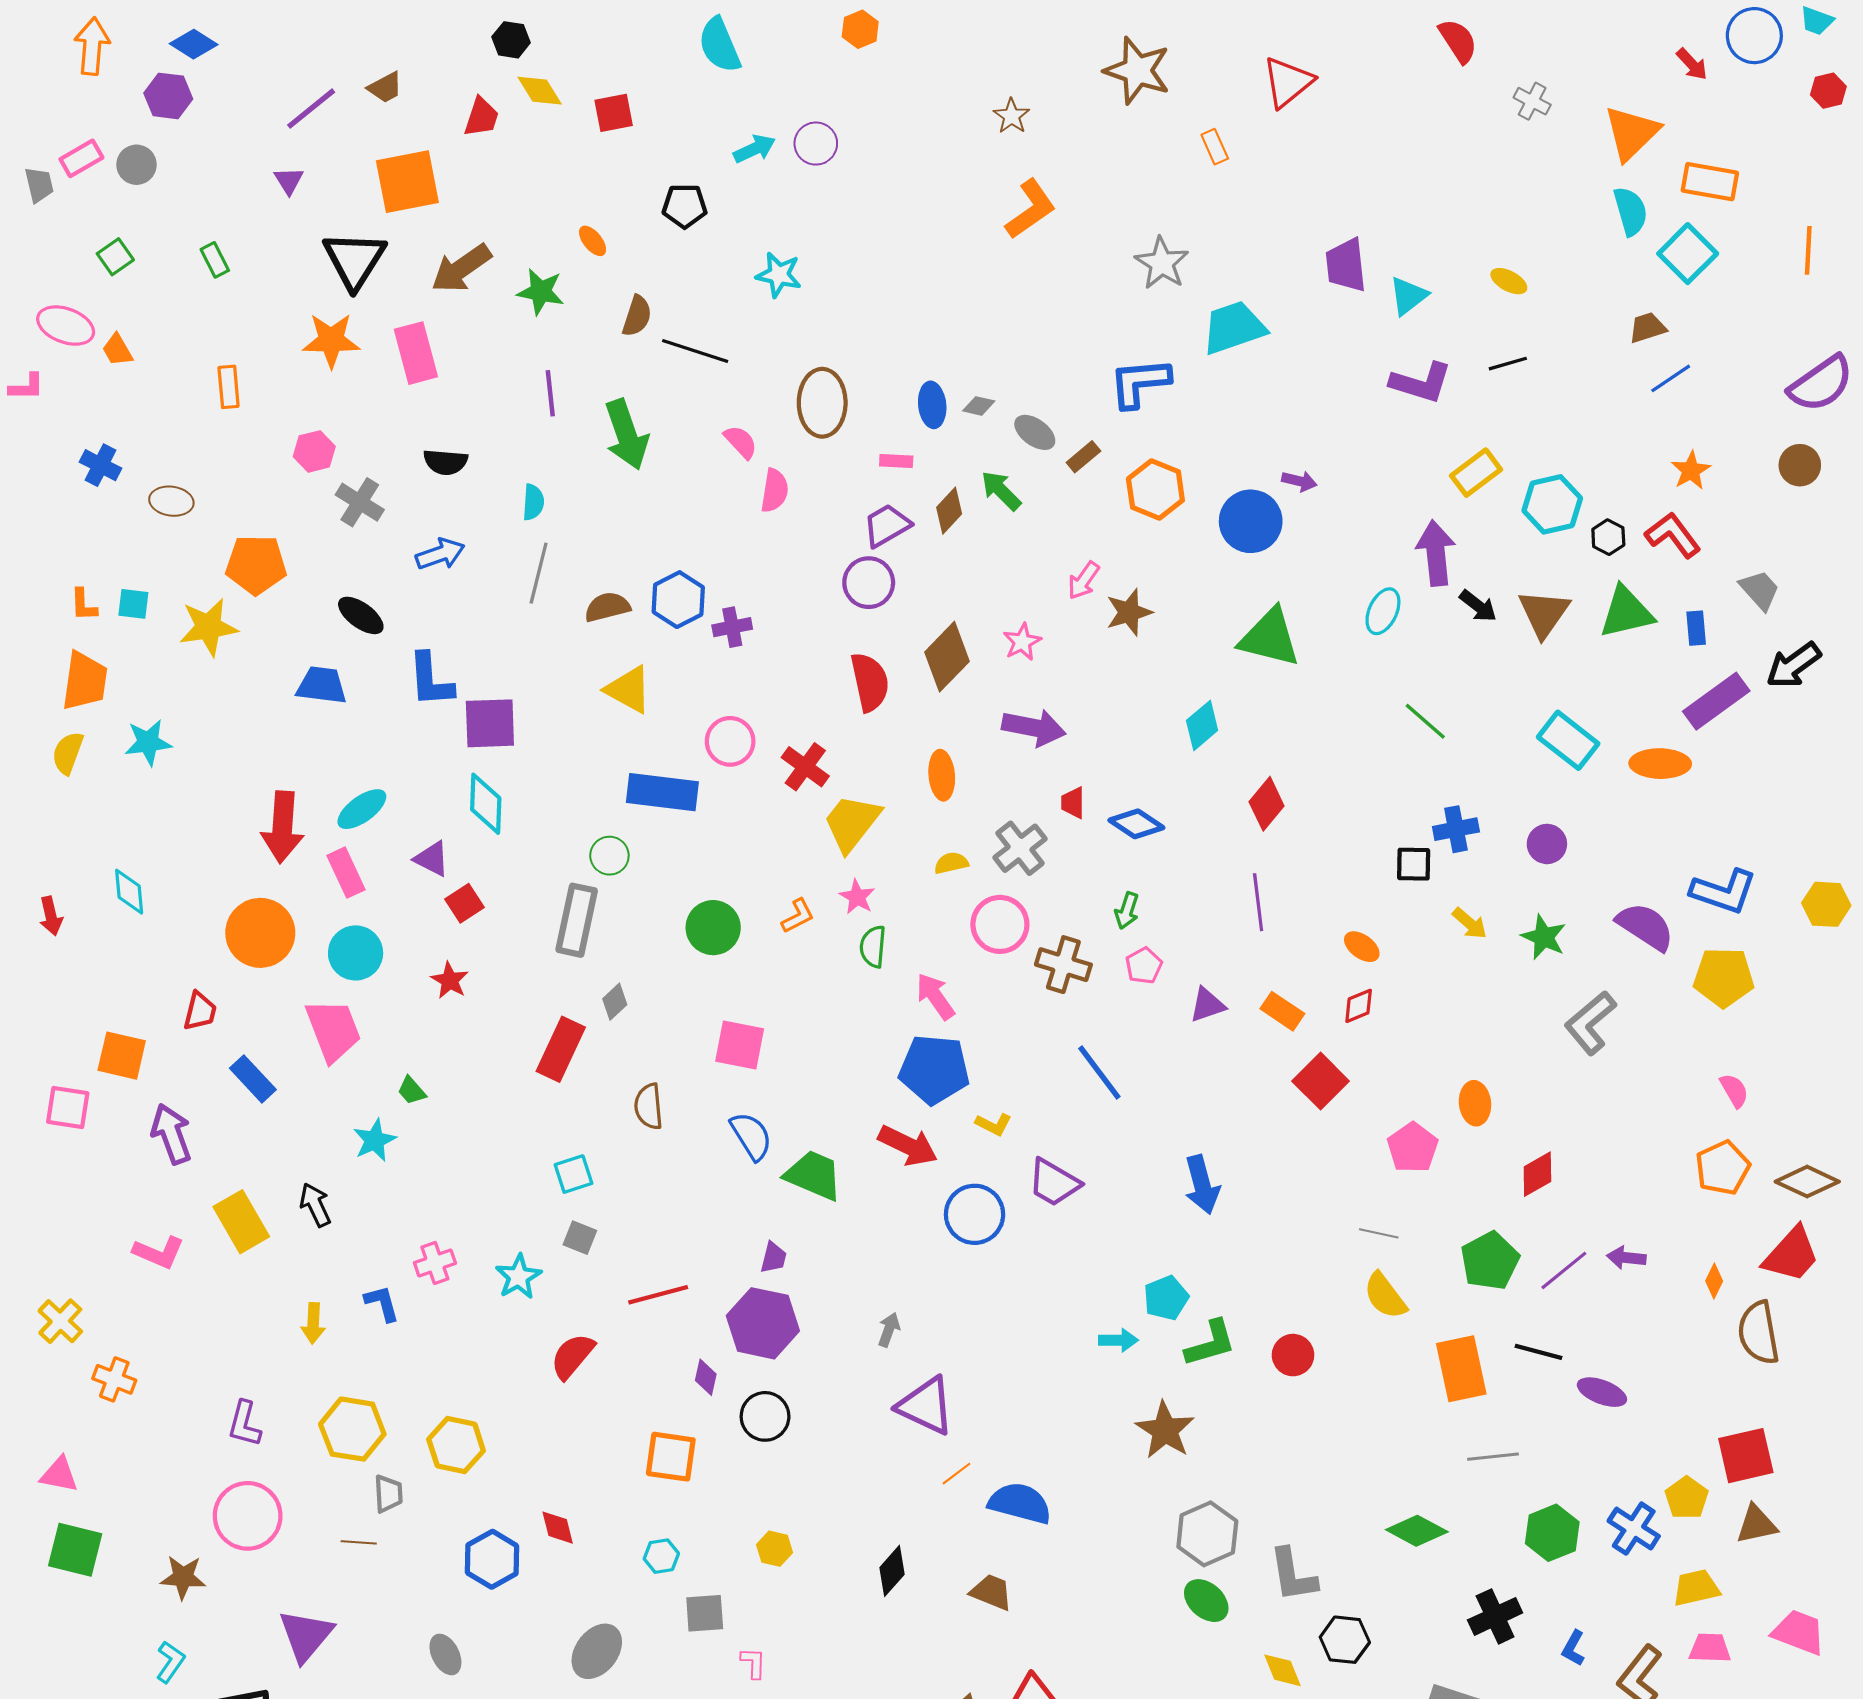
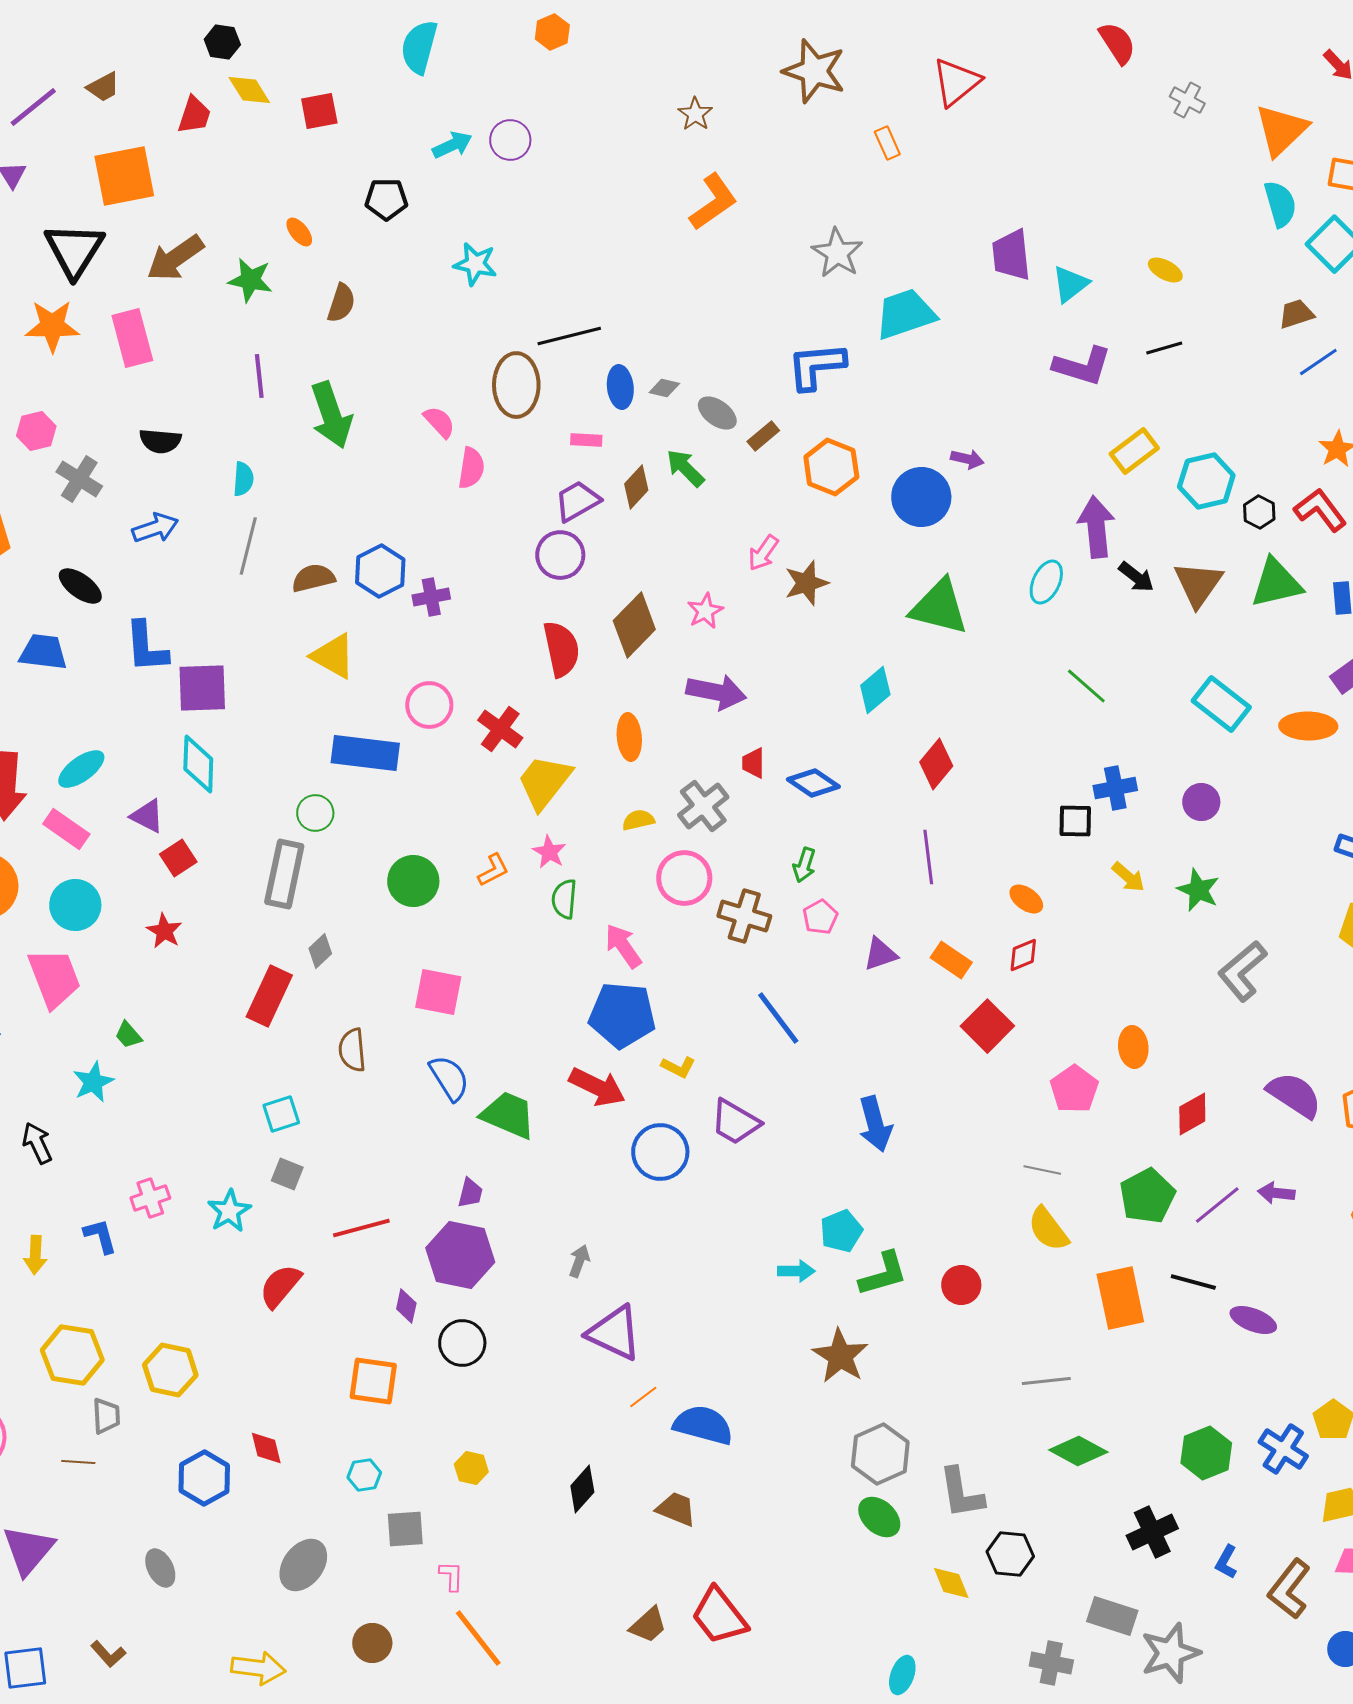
cyan semicircle: (720, 45) -> (419, 47), turned 38
black line: (695, 351) -> (569, 336), moved, turned -32
pink rectangle: (346, 873) -> (66, 829), turned -30
purple semicircle: (1645, 927) -> (1294, 1095), moved
gray line: (1493, 1457) -> (1046, 1381), moved

